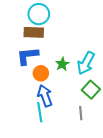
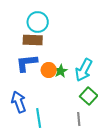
orange circle: (41, 73) -> (49, 70), moved
blue arrow: (45, 96) -> (19, 102), moved

